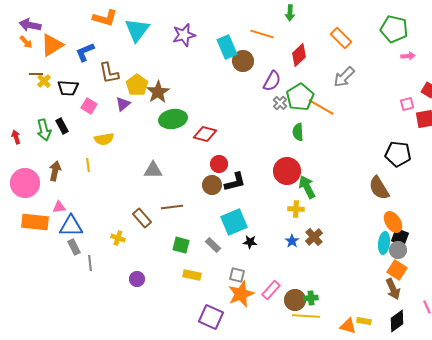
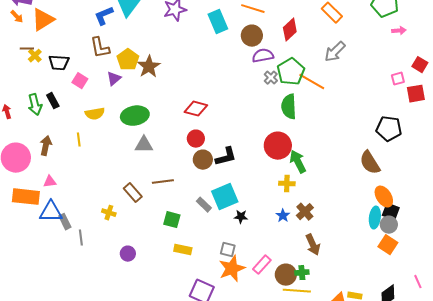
blue L-shape: (85, 52) -> (104, 16), moved
brown circle: (243, 61) -> (252, 36), moved
purple semicircle: (272, 81) -> (263, 56), turned -130
green ellipse: (173, 119) -> (135, 116), moved
green semicircle: (298, 132) -> (289, 107), size x1.4
red circle: (219, 164) -> (196, 139), moved
blue triangle: (71, 226) -> (51, 212), moved
gray rectangle: (213, 245) -> (204, 205), moved
brown arrow: (393, 289) -> (313, 245), moved

